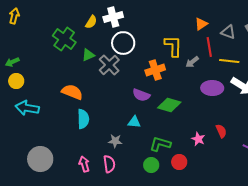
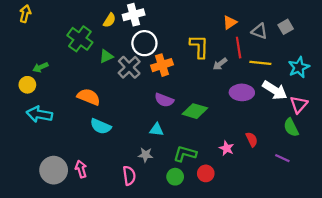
green arrow: (12, 62) -> (40, 67), moved
orange cross: (155, 70) -> (162, 65), moved
cyan semicircle: (83, 119) -> (101, 126), turned 114
gray star: (115, 141) -> (146, 155), moved
pink arrow: (84, 164) -> (81, 169), moved

